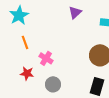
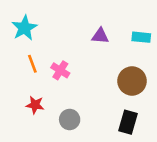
purple triangle: (75, 12) -> (100, 36), moved, turned 48
pink cross: (46, 58) -> (60, 70), moved

